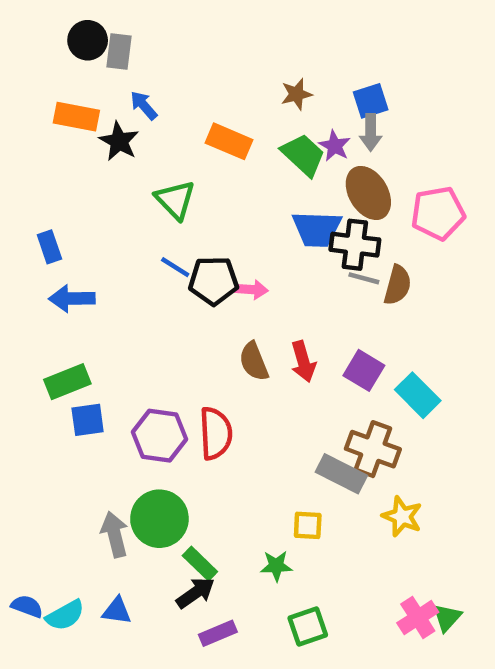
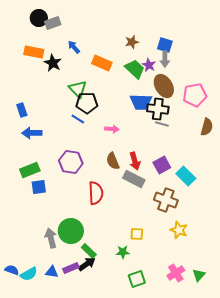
gray rectangle: (119, 51) -> (53, 23), turned 63
blue square: (371, 101) -> (165, 45), turned 35
blue arrow: (144, 105) -> (74, 47), moved
black pentagon: (213, 281) -> (87, 103), moved
brown semicircle: (398, 285) -> (207, 127), moved
purple square: (364, 370) -> (162, 165), turned 30
purple hexagon: (159, 436) -> (71, 162), moved
gray rectangle: (341, 474) -> (134, 179), moved
pink cross: (418, 618) -> (176, 273), moved
purple rectangle: (218, 633) -> (71, 268), moved

